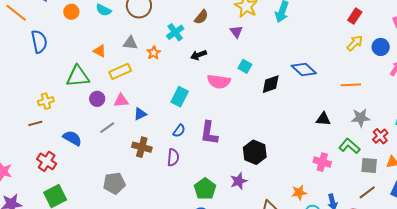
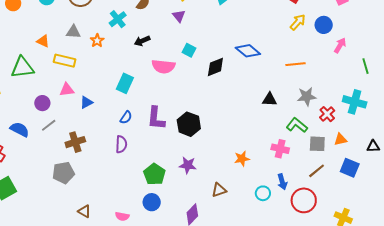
yellow rectangle: (120, 71) -> (65, 61), turned 40
purple circle: (97, 99) -> (42, 103), moved
gray line: (107, 128) -> (49, 125), moved
brown cross: (142, 147) -> (75, 142), moved, turned -30
black hexagon: (255, 152) -> (189, 124), moved
pink cross: (322, 162) -> (280, 149), moved
purple star: (239, 181) -> (188, 165), turned 30
orange star: (299, 192) -> (242, 159), moved

